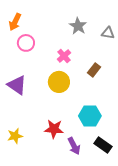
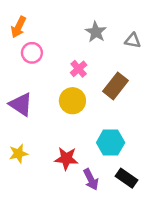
brown rectangle: (94, 70) -> (115, 86), size x1.5
yellow star: (15, 136) -> (18, 154), moved

